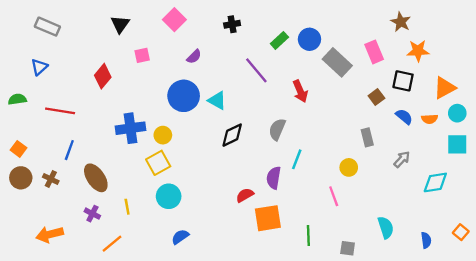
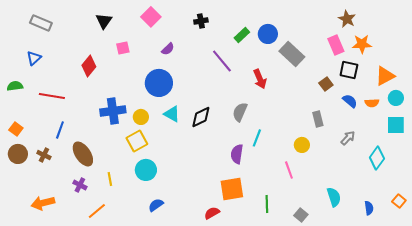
pink rectangle: (374, 52) -> (336, 45), moved
cyan triangle: (217, 100) -> (172, 114), moved
cyan diamond: (435, 182) -> (377, 158), turned -45
red semicircle: (245, 195) -> (212, 213), moved
gray square: (348, 248) -> (301, 215), turned 32

